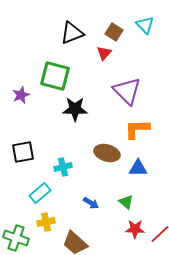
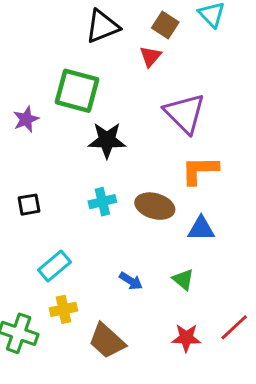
black square: (23, 152) -> (29, 205), size x0.7
cyan cross: (63, 167) -> (102, 202), moved
red star: (135, 229) -> (186, 338), moved

